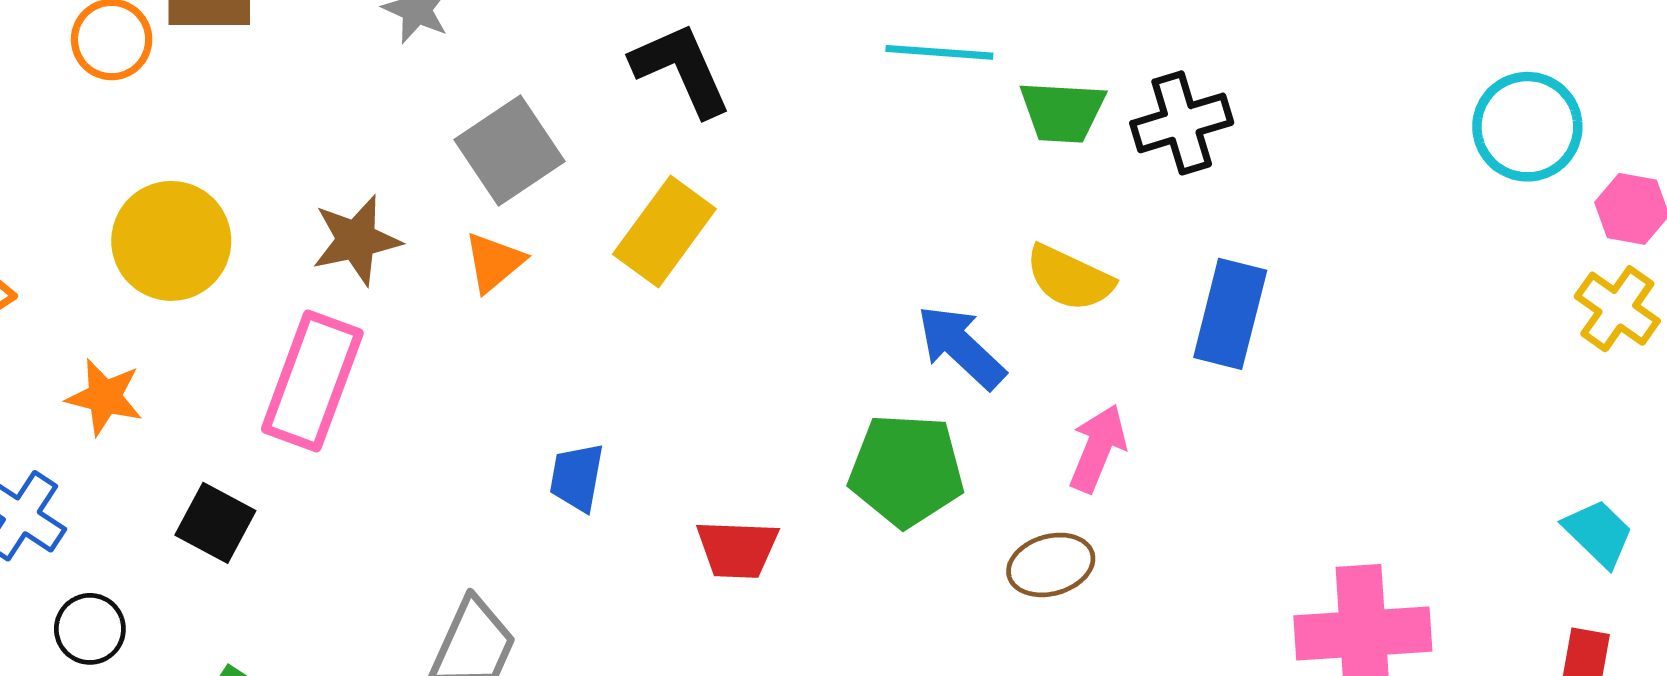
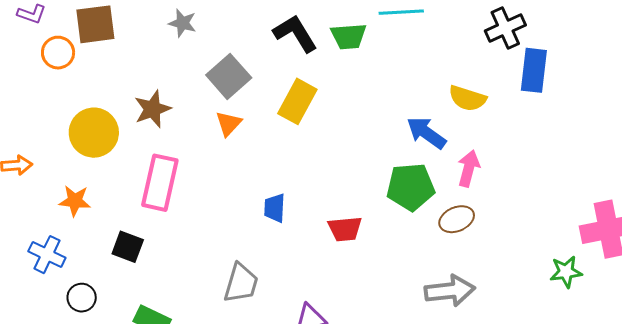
green trapezoid: (1062, 112) -> (349, 36), moved
brown star: (356, 240) -> (153, 109), moved
blue rectangle: (1230, 314) -> (534, 70), moved
pink arrow: (1098, 448) -> (469, 168), moved
brown ellipse: (1051, 565) -> (457, 219), moved

